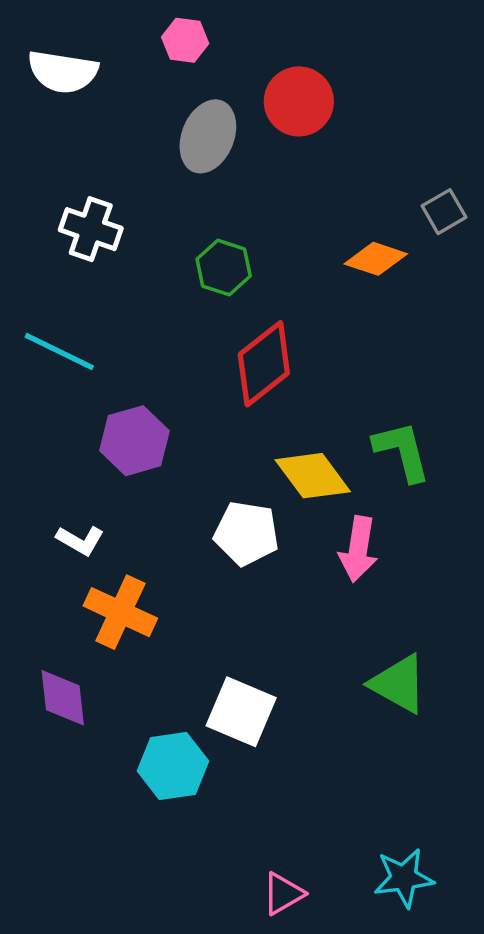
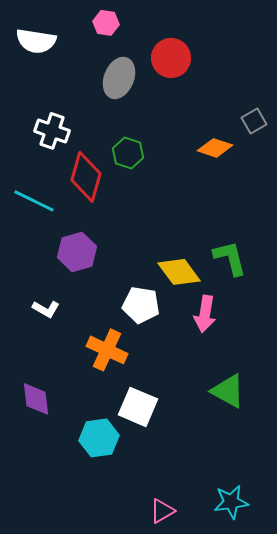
red diamond: (264, 364) -> (86, 177), moved, turned -36
orange cross: (120, 612) -> (107, 350), moved

